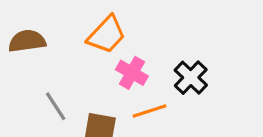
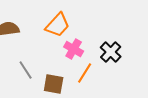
orange line: (149, 111) -> (85, 73), turned -40

